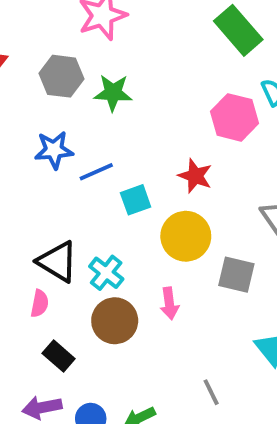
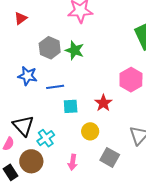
gray hexagon: (62, 76) -> (50, 48), moved
blue star: (54, 150) -> (27, 76), moved
yellow circle: (186, 236) -> (90, 131), size x0.7
brown circle: (115, 321) -> (31, 161), moved

